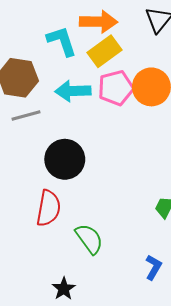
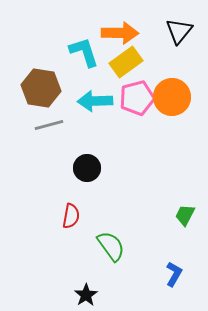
black circle: (65, 159) -> (87, 168), size x0.7
red semicircle: (48, 208) -> (71, 216), size x0.7

